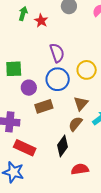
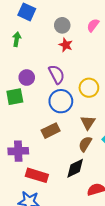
red star: (41, 21) -> (66, 45), moved
purple circle: (29, 88) -> (27, 78), moved
black diamond: (63, 146) -> (75, 168), turned 35

